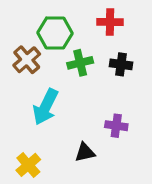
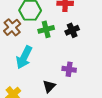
black cross: (121, 64) -> (72, 30), turned -32
black triangle: (85, 152) -> (49, 86), turned -32

